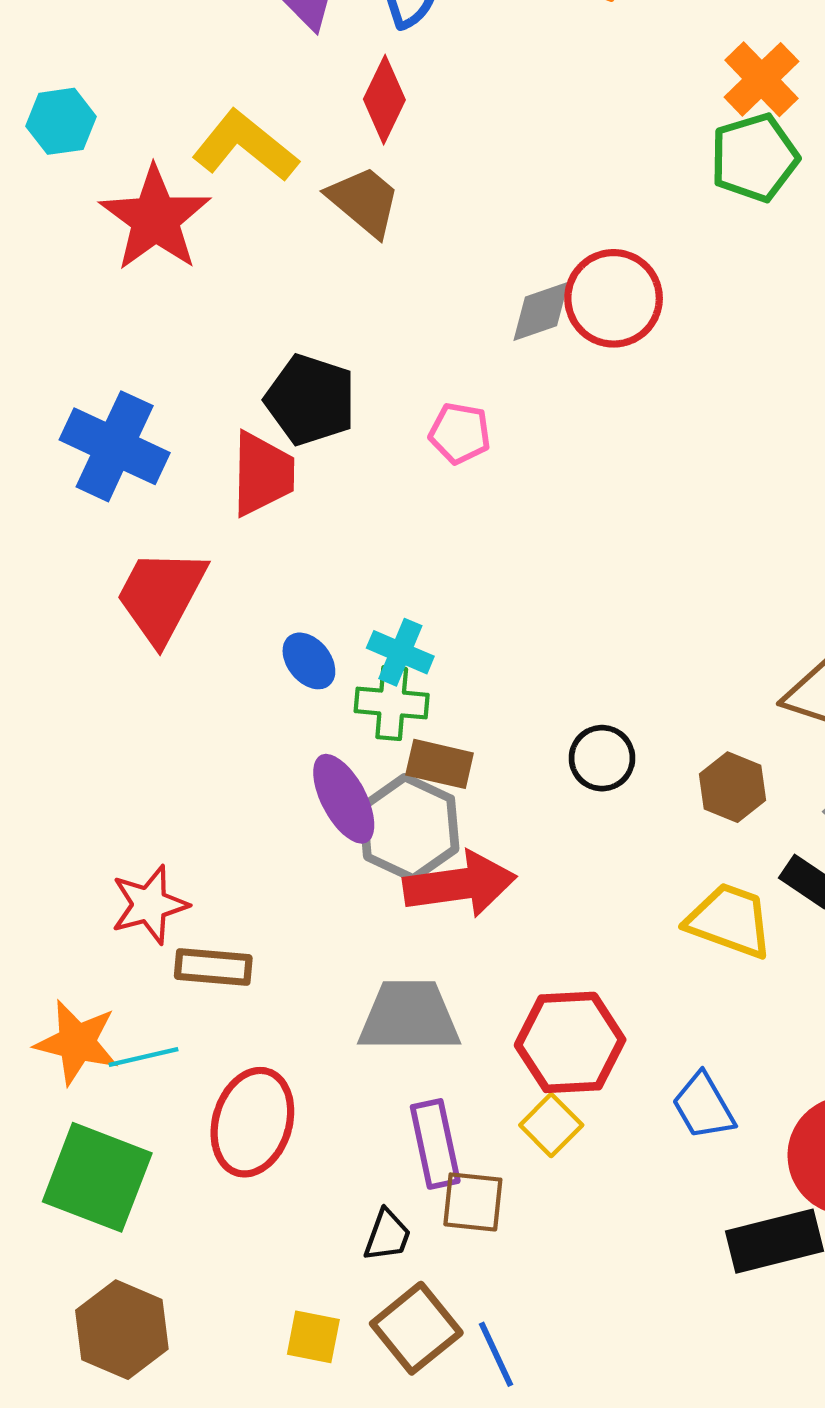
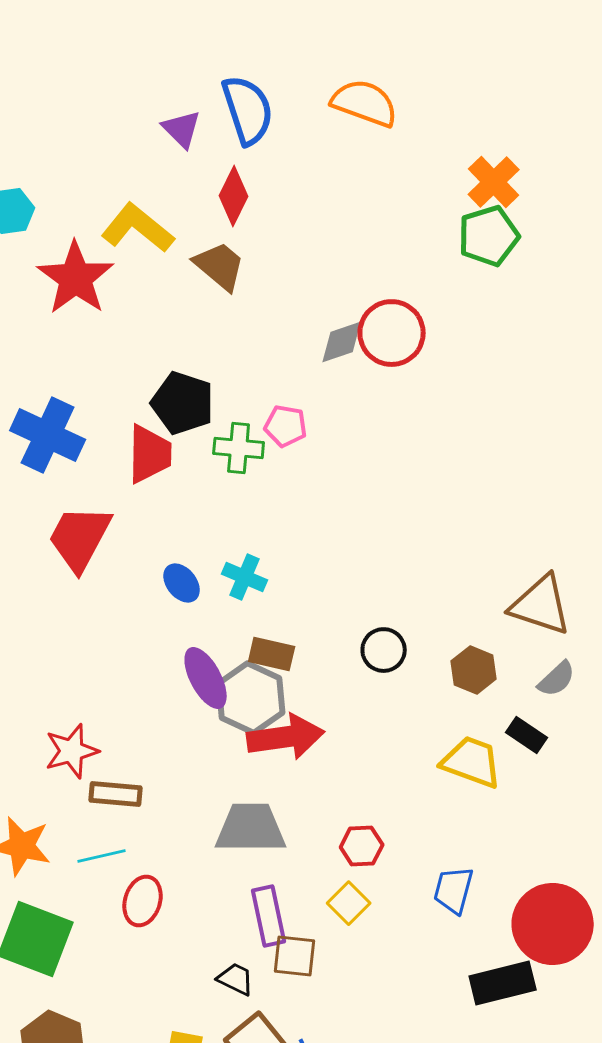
green cross: (392, 703) -> (239, 448), moved
red hexagon: (570, 1042) -> (362, 846), size x0.6
cyan line: (144, 1057) -> (102, 856), moved
blue trapezoid: (703, 1106) -> (454, 890), turned 45
red ellipse: (252, 1122) -> (143, 901), size x0.7
black trapezoid: (387, 1235) -> (236, 979), turned -84

